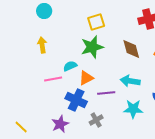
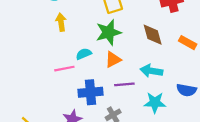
yellow arrow: (42, 45) -> (61, 22), moved
orange triangle: (86, 78) -> (113, 60), moved
blue cross: (76, 100) -> (90, 92), turned -30

